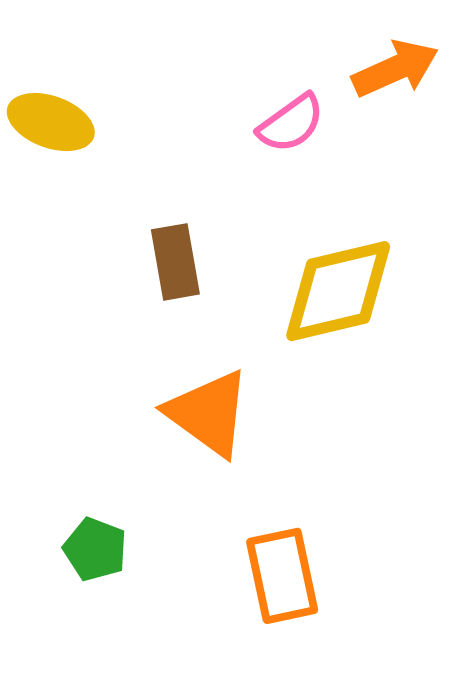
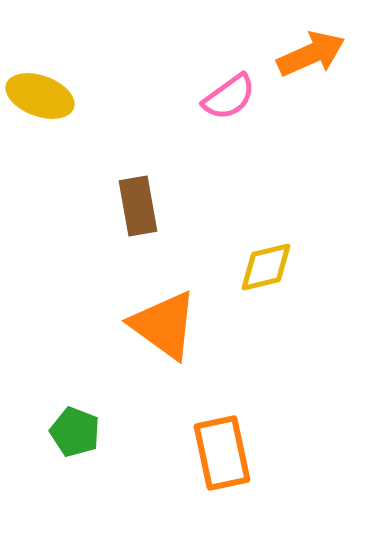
yellow diamond: (338, 291) -> (266, 267), moved, size x0.6

